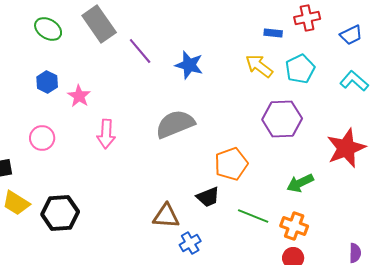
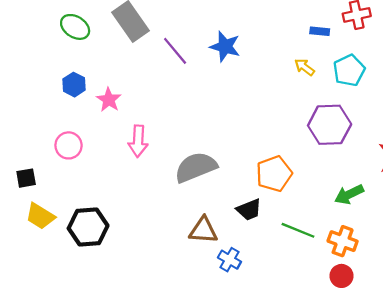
blue star: (189, 65) -> (225, 46), moved
yellow arrow: (259, 66) -> (305, 67), size x0.7
gray semicircle: (175, 124) -> (196, 167), moved
blue cross: (190, 243) -> (229, 260), turned -30

